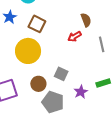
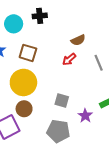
brown semicircle: (86, 20) -> (78, 40), turned 96
brown circle: (38, 84) -> (24, 109), moved

